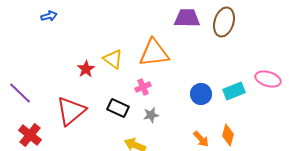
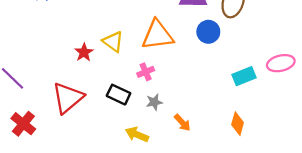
pink ellipse: (268, 79) -> (281, 63), turned -30
blue circle: (201, 94) -> (208, 32), moved
orange arrow: (201, 139) -> (182, 123), moved

